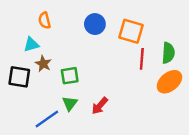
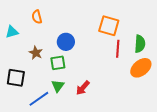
blue circle: (95, 24) -> (66, 42), moved
cyan triangle: (31, 44) -> (12, 32), moved
black square: (19, 77) -> (16, 78), moved

